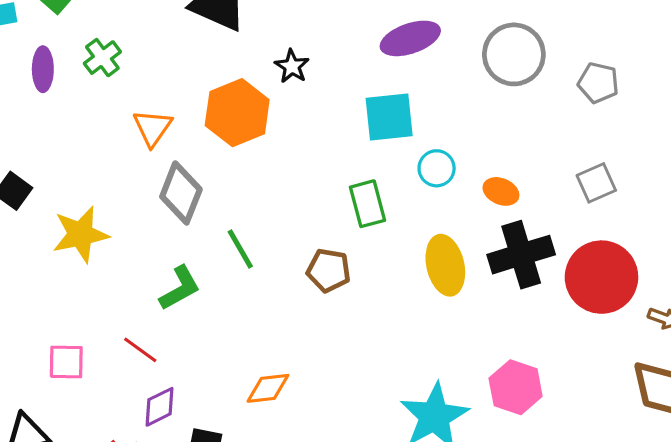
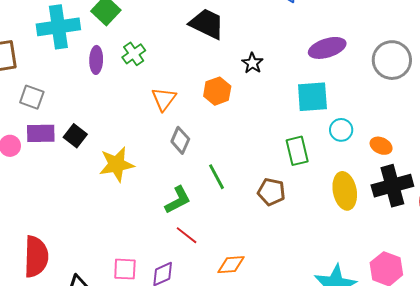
orange hexagon: (237, 113) -> (217, 91), size x0.7
gray diamond: (181, 193) -> (180, 140), size x0.7
red line: (140, 350) -> (187, 235), moved
pink square: (66, 362) -> (125, 269), moved

